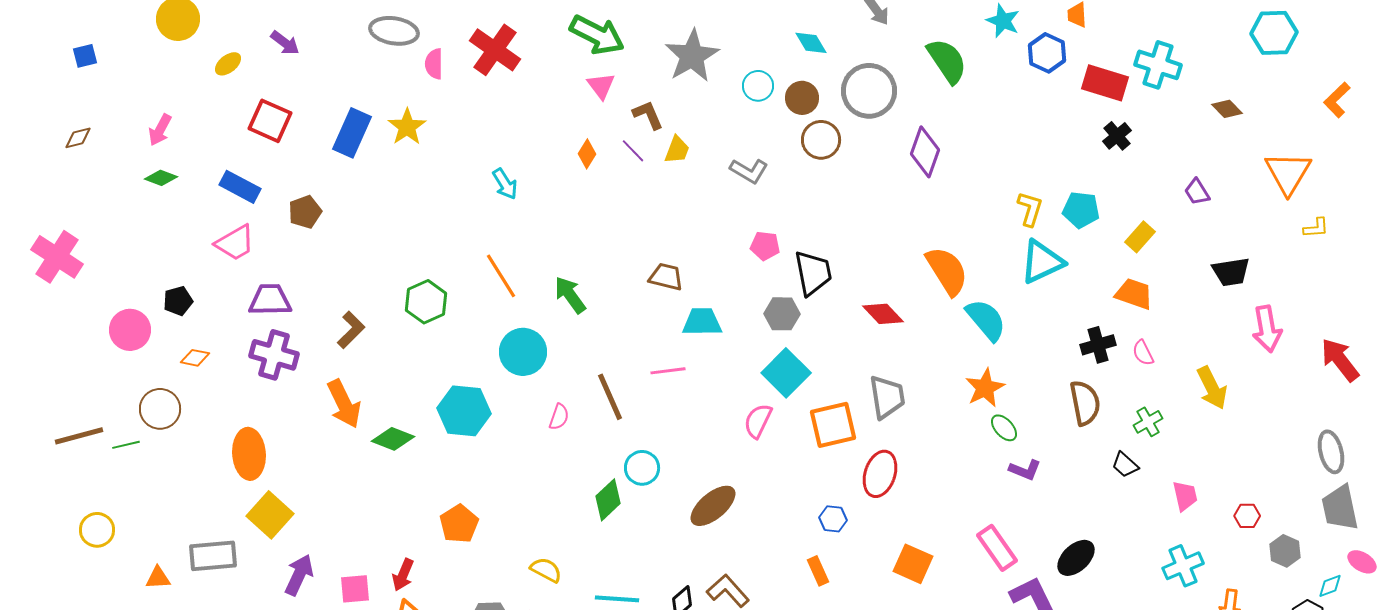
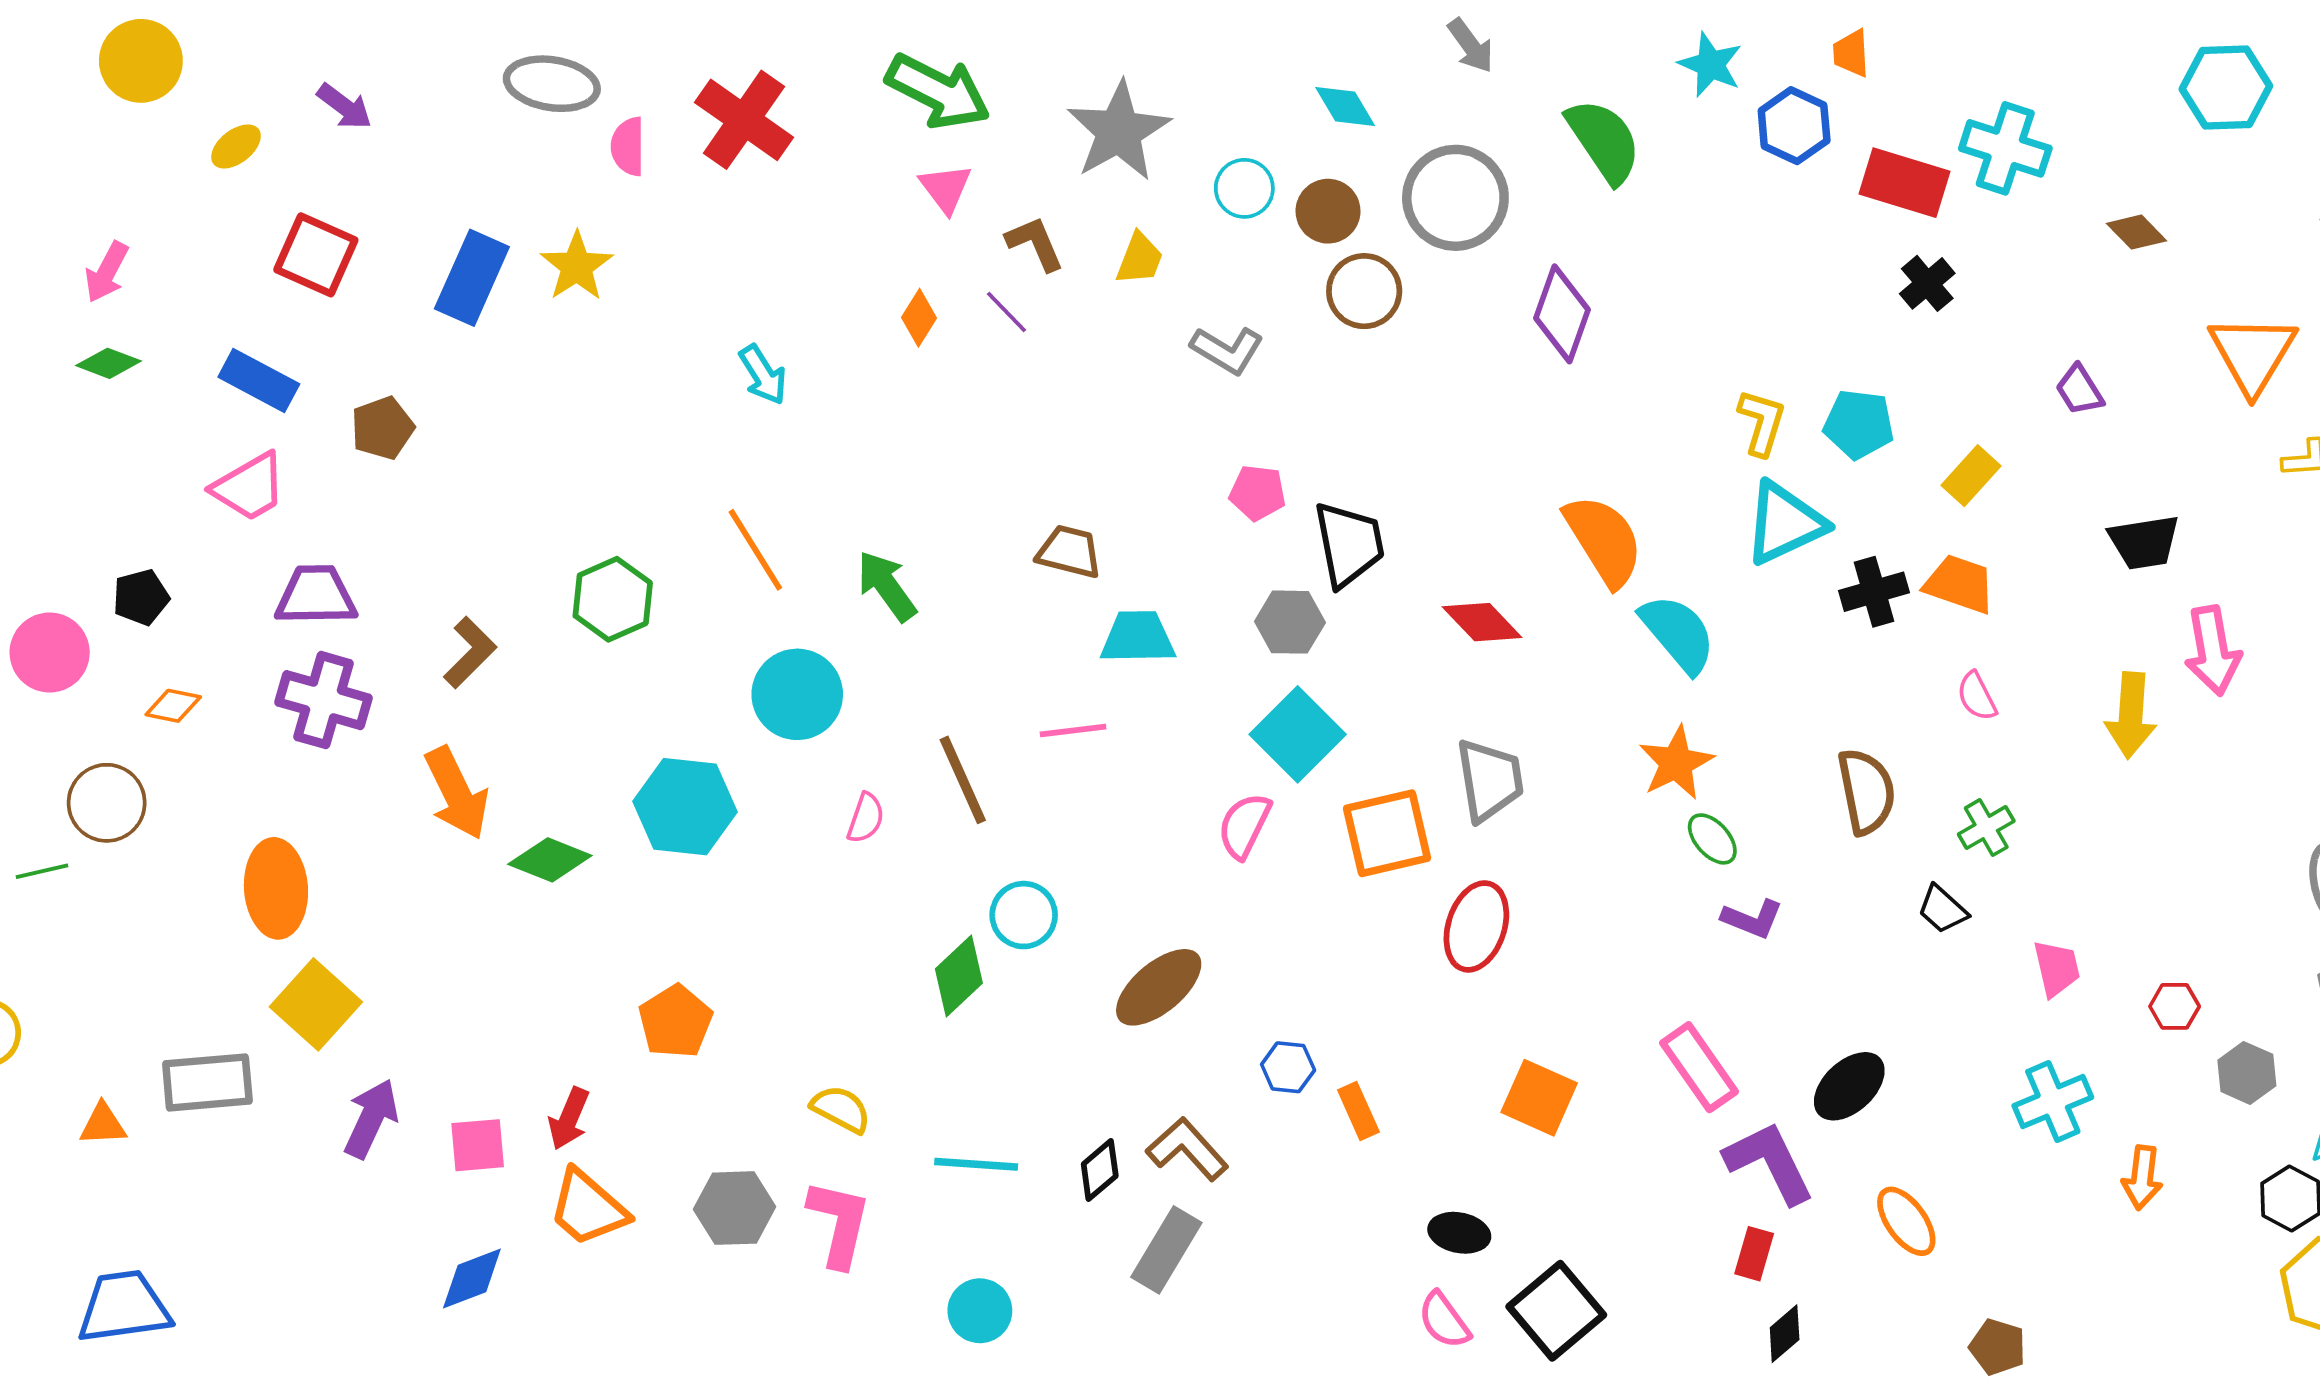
yellow trapezoid: (677, 150) -> (1140, 259), moved
black cross: (1098, 345) -> (1874, 592), moved
yellow arrow: (1212, 388) -> (2131, 715), moved, turned 30
blue hexagon: (833, 519) -> (1288, 1067), moved

